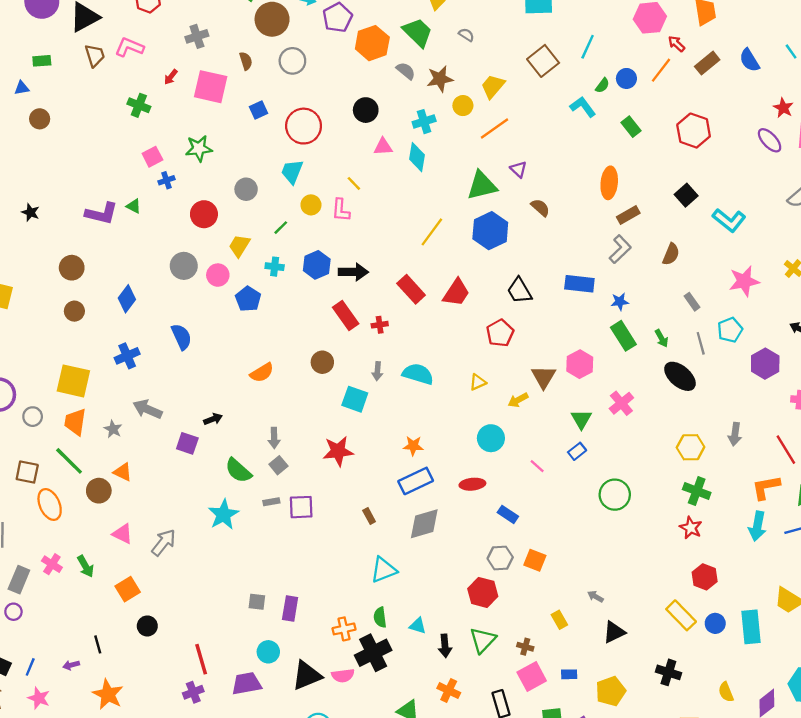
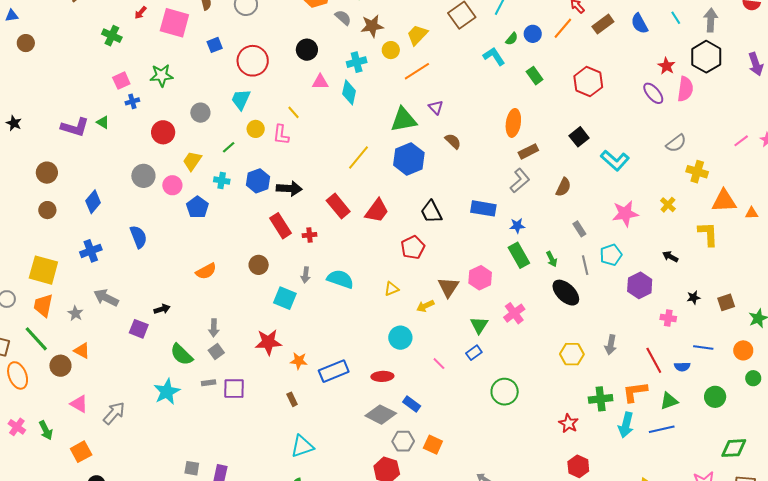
orange star: (413, 446) -> (299, 361), moved
green cross: (697, 491) -> (601, 399), moved, turned -30
gray diamond: (424, 524) -> (381, 415), moved, turned 40

